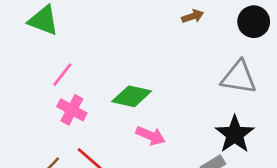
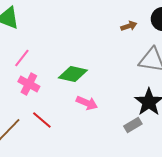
brown arrow: (193, 16) -> (129, 26), moved

